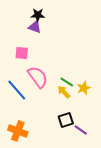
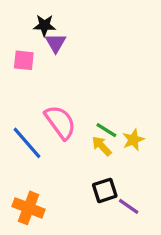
black star: (38, 15) -> (44, 25), moved
purple triangle: (35, 27) -> (56, 43), turned 40
pink square: (22, 53) -> (24, 60), moved

